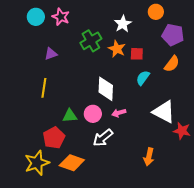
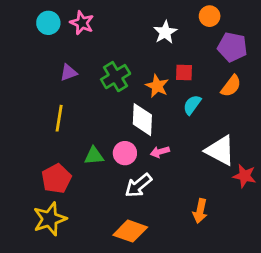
green cross: (91, 41) -> (116, 77), moved
orange star: (117, 49) -> (157, 86), moved
red pentagon: (54, 138) -> (56, 179), moved
orange diamond: (72, 163) -> (130, 231), moved

